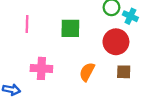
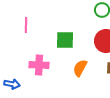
green square: (70, 28) -> (65, 40), moved

